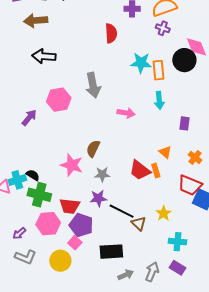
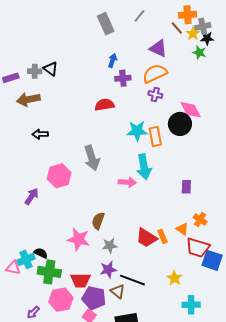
red semicircle: (111, 33) -> (104, 105), turned -90
black arrow: (44, 56) -> (40, 134), size x0.7
cyan arrow: (159, 100) -> (144, 167), moved, size x1.4
orange triangle: (165, 152) -> (182, 229), moved
brown triangle: (139, 223) -> (118, 291), moved

